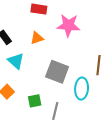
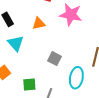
gray square: (57, 72) -> (54, 59), size x0.6

